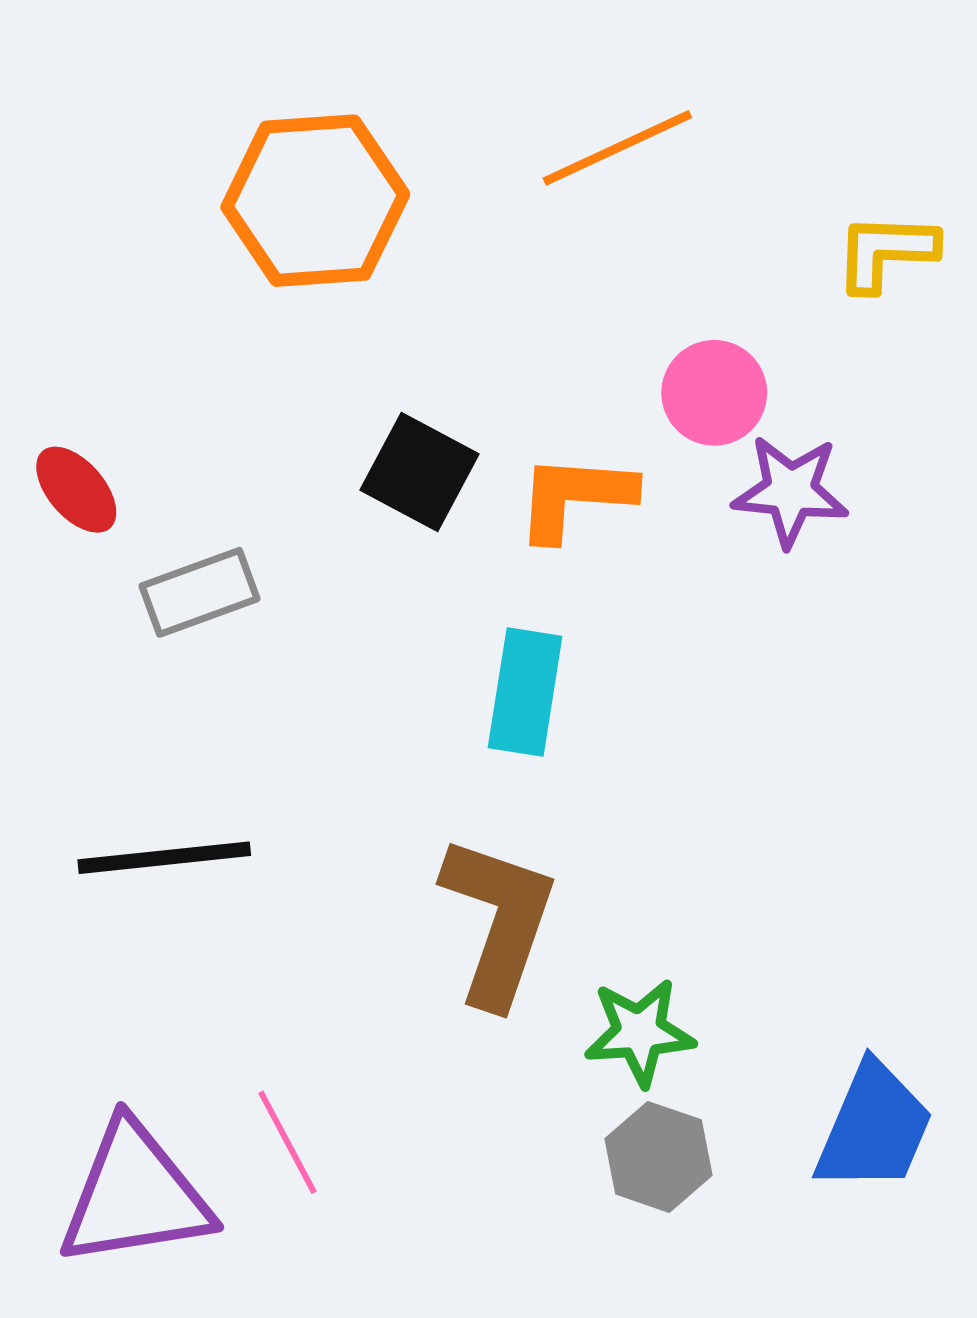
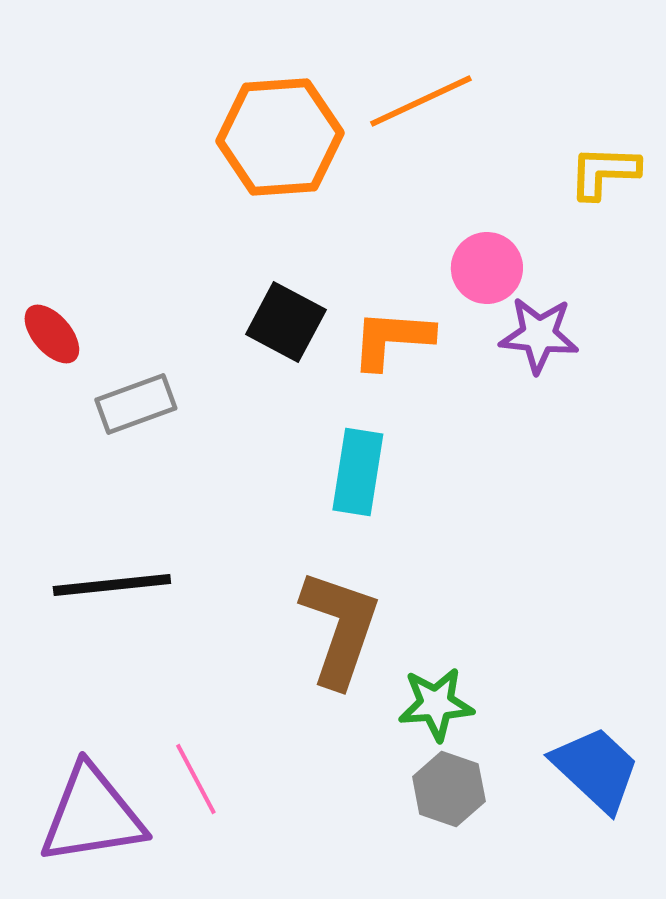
orange hexagon: (315, 201) -> (280, 137), moved
blue trapezoid: (874, 1128) -> (596, 769), turned -70

